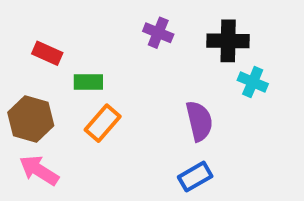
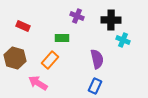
green rectangle: (88, 82) -> (62, 38), moved
pink arrow: (39, 170) -> (38, 83), moved
blue rectangle: (195, 177) -> (95, 86), turned -35

